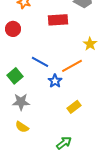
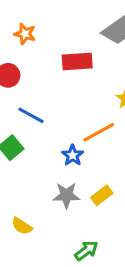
blue line: (40, 62) -> (31, 115), moved
gray star: (21, 102) -> (66, 195), moved

